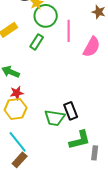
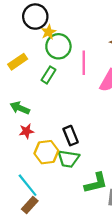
yellow hexagon: (16, 109) -> (46, 152), moved
black rectangle: (71, 111) -> (71, 136), moved

